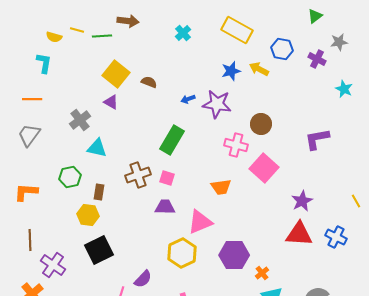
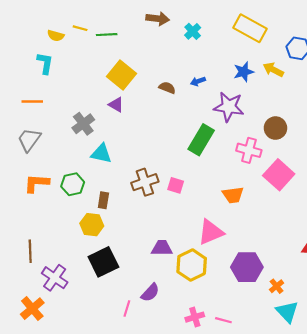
brown arrow: (128, 21) -> (158, 19), moved
brown semicircle: (149, 82) -> (167, 88), moved
blue arrow: (188, 99) -> (198, 81), moved
green rectangle: (172, 140) -> (201, 140), moved
orange L-shape: (26, 192) -> (37, 183), moved
purple trapezoid: (165, 207) -> (162, 248), moved

